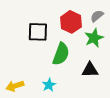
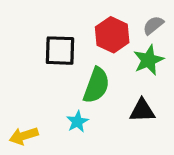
cyan star: (49, 85) -> (77, 122), moved

